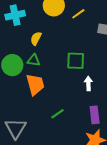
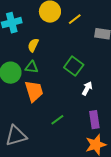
green square: (76, 61) -> (74, 66), turned 36
white arrow: (88, 83) -> (87, 88), turned 32
gray triangle: (16, 128) -> (16, 136), turned 45

